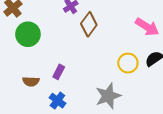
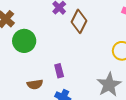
purple rectangle: (59, 72) -> (59, 71), turned -32

